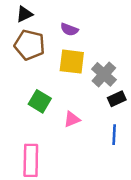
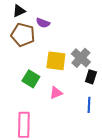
purple semicircle: (69, 29) -> (43, 23), moved
yellow square: (72, 62) -> (56, 61), moved
black rectangle: (117, 99) -> (91, 77), turned -48

